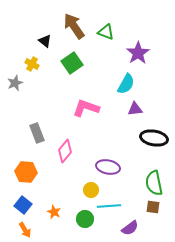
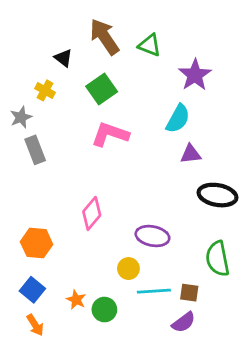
pink L-shape: (86, 108) -> (110, 134), moved
gray rectangle: (37, 133) -> (35, 150), moved
brown square: (153, 207) -> (189, 293), moved
green circle: (85, 219) -> (104, 310), moved

